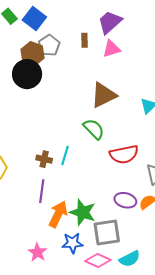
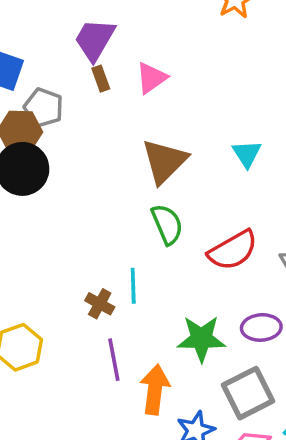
purple trapezoid: (110, 22) -> (95, 40), moved
green semicircle: (94, 129) -> (167, 224), turned 40
brown cross: (44, 159) -> (100, 304), turned 35
green star: (83, 212) -> (201, 339), moved

